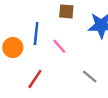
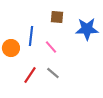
gray line: (90, 77) -> (53, 73), moved

